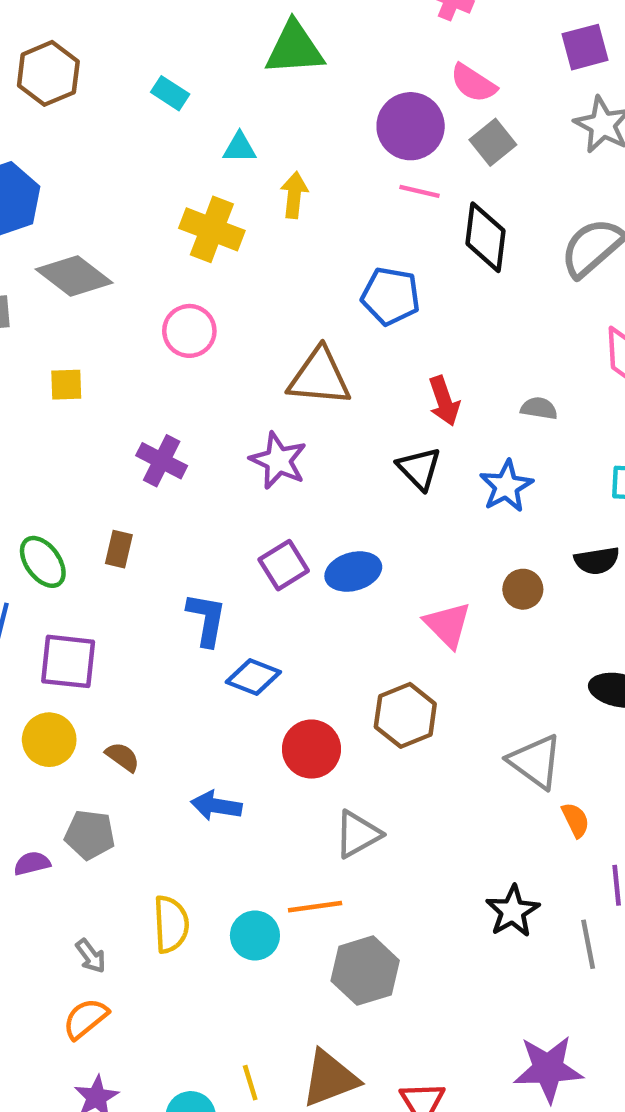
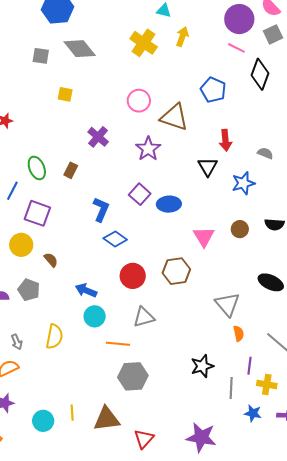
pink circle: (189, 331) -> (139, 101), moved
purple square: (284, 565) -> (140, 194), turned -30
cyan circle: (255, 935) -> (95, 316), moved

